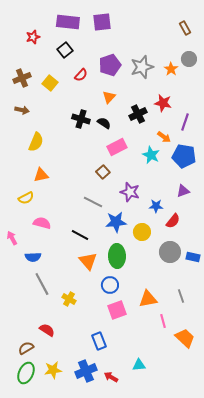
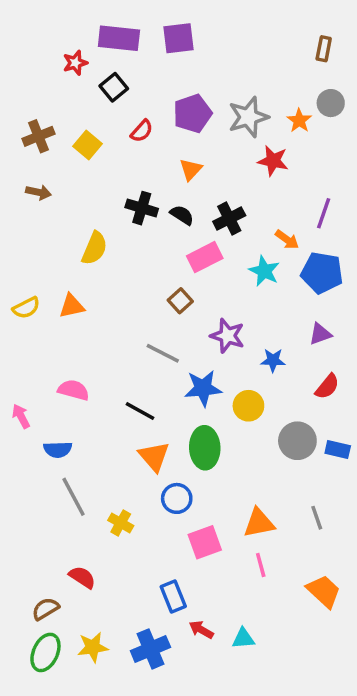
brown rectangle: (185, 28) -> (324, 49), turned 40
red star: (33, 37) -> (75, 63), moved
red star: (163, 103) -> (273, 161), moved
black cross: (138, 114) -> (229, 219), moved
yellow semicircle: (36, 142) -> (94, 248), moved
yellow semicircle: (26, 198) -> (26, 308), moved
red semicircle: (173, 221) -> (327, 386), moved
blue circle: (110, 285) -> (177, 498), moved
pink line: (163, 321) -> (261, 565), moved
red arrow: (111, 377) -> (201, 630), moved

